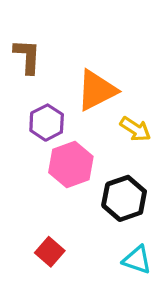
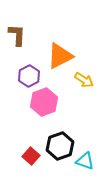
black hexagon: (124, 198) -> (60, 146), moved

